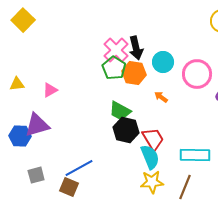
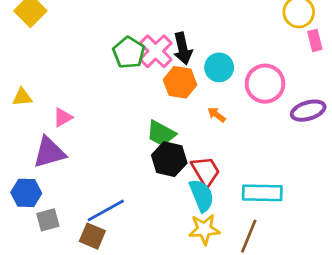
green pentagon: (114, 68) -> (129, 53), moved
pink triangle: (50, 90) -> (63, 117), moved
blue hexagon: (20, 136) -> (26, 193), moved

